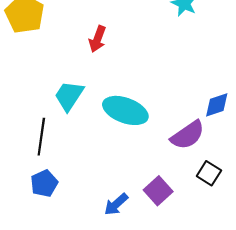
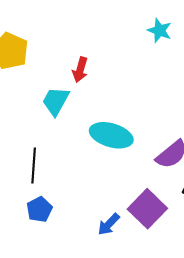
cyan trapezoid: (69, 96) -> (56, 101), moved
purple square: (158, 191) -> (147, 209), size x1.4

